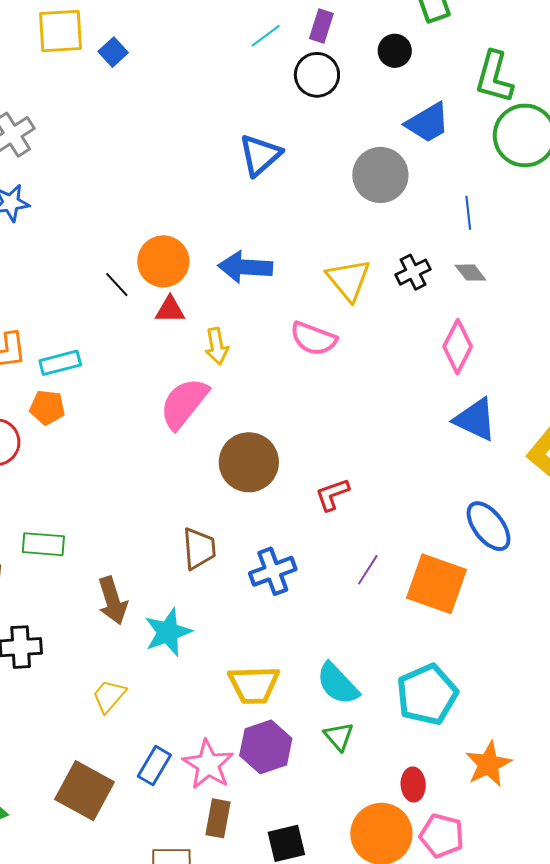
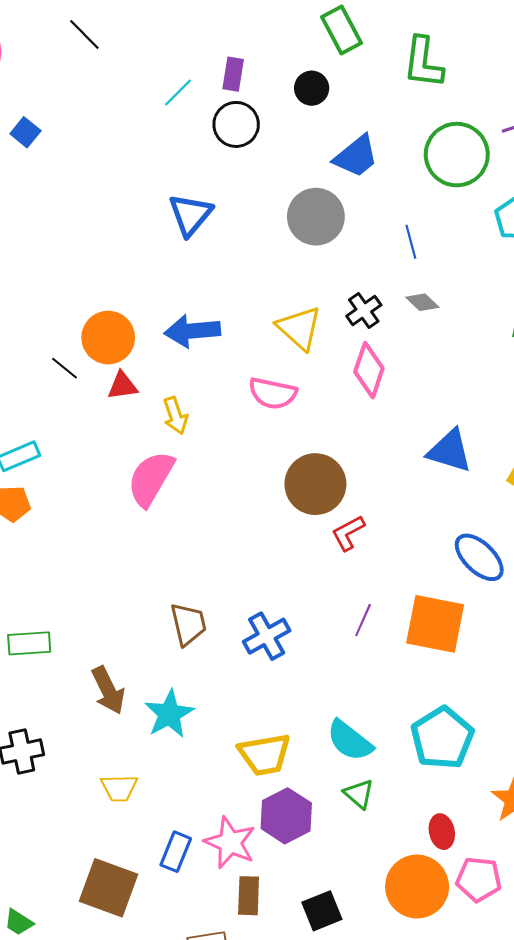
green L-shape: (494, 77) -> (423, 63), moved
pink diamond: (458, 347) -> (369, 370), moved
brown circle: (249, 462) -> (315, 484), moved
red L-shape: (332, 494) -> (348, 533), moved
yellow trapezoid: (109, 696) -> (119, 788), turned -123

